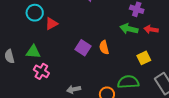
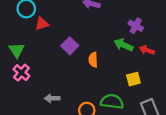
purple square: (83, 48) -> (70, 46), moved
green triangle: (33, 52) -> (17, 50), turned 42

